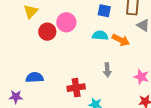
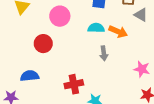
red circle: (47, 32) -> (43, 44), moved
gray arrow: (107, 70) -> (104, 53), moved

